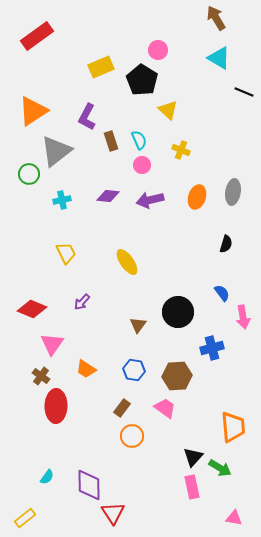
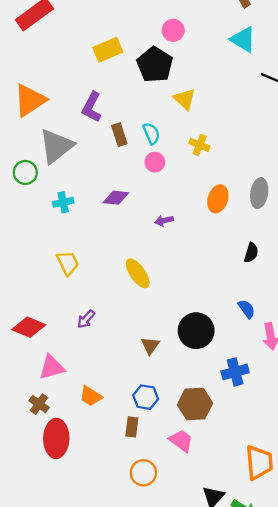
purple arrow: (150, 200) -> (164, 221), moved, size x0.6
pink triangle: (52, 344) -> (52, 367), turned 40
brown rectangle: (122, 408) -> (132, 427), moved, turned -30

